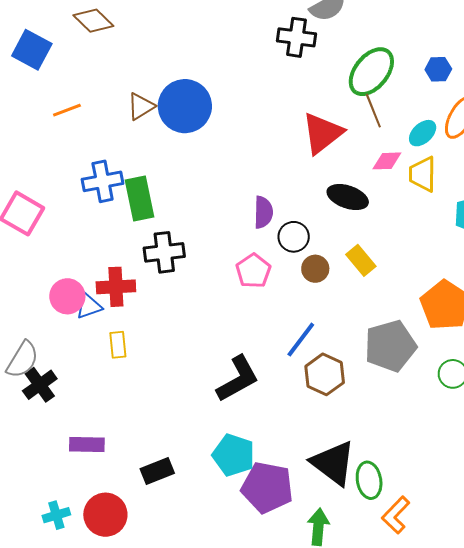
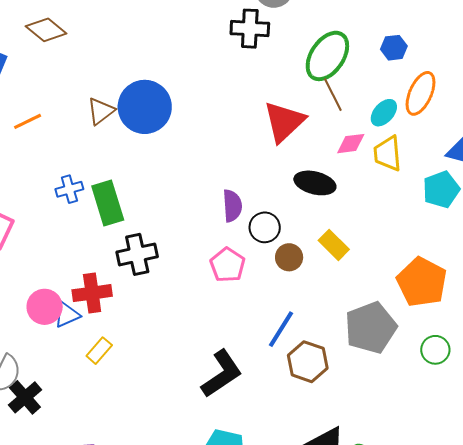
blue cross: (103, 181) -> (69, 189), size x0.7
yellow rectangle: (118, 345) -> (99, 351), turned 52

